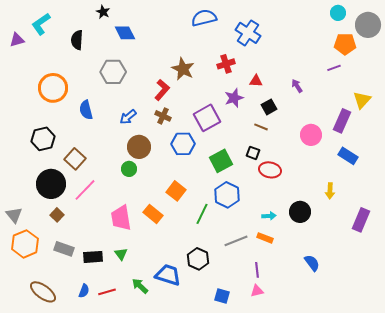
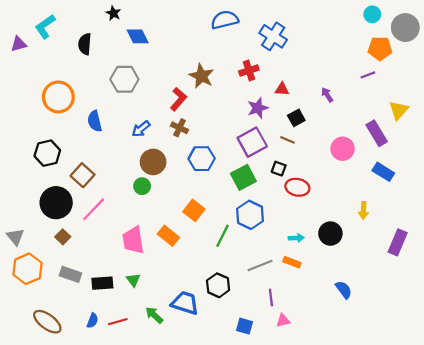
purple square: (207, 118) -> (252, 142), moved
purple rectangle: (342, 121) -> (377, 133), turned -55
purple line: (257, 270) -> (271, 297), moved

